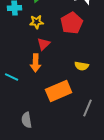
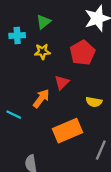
red triangle: (44, 44) -> (62, 82), moved
orange arrow: (36, 63) -> (41, 99), turned -144

